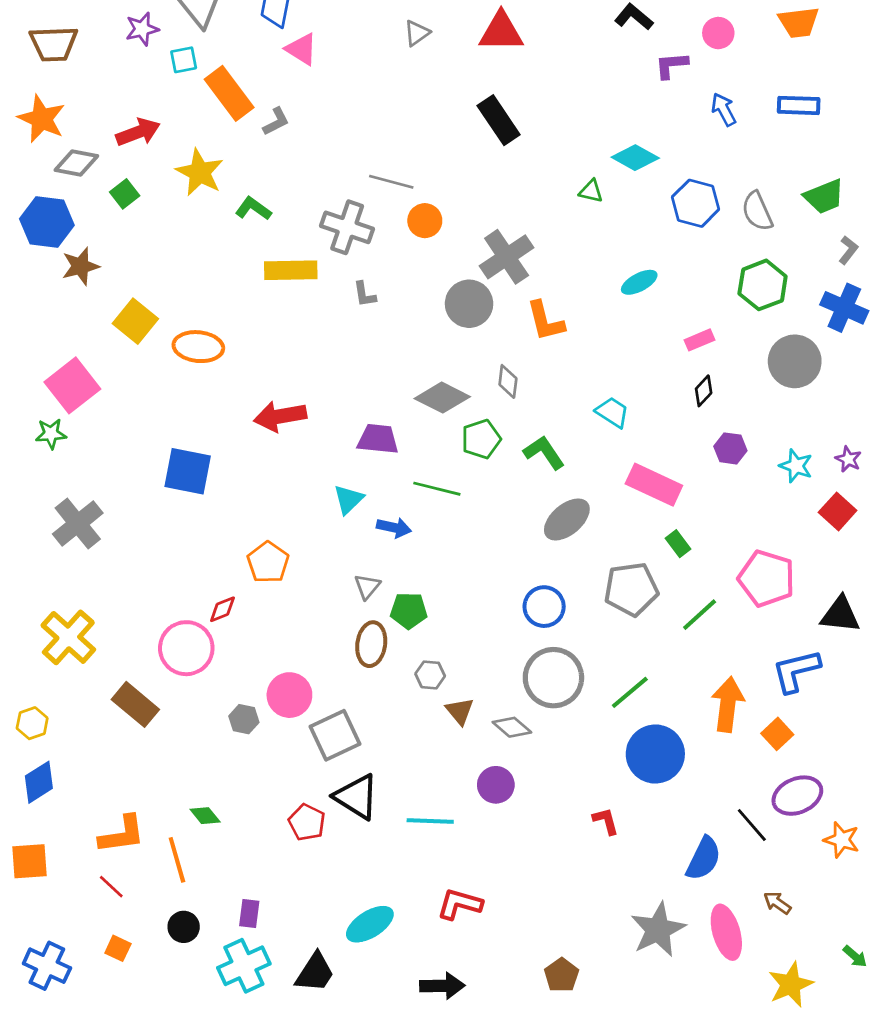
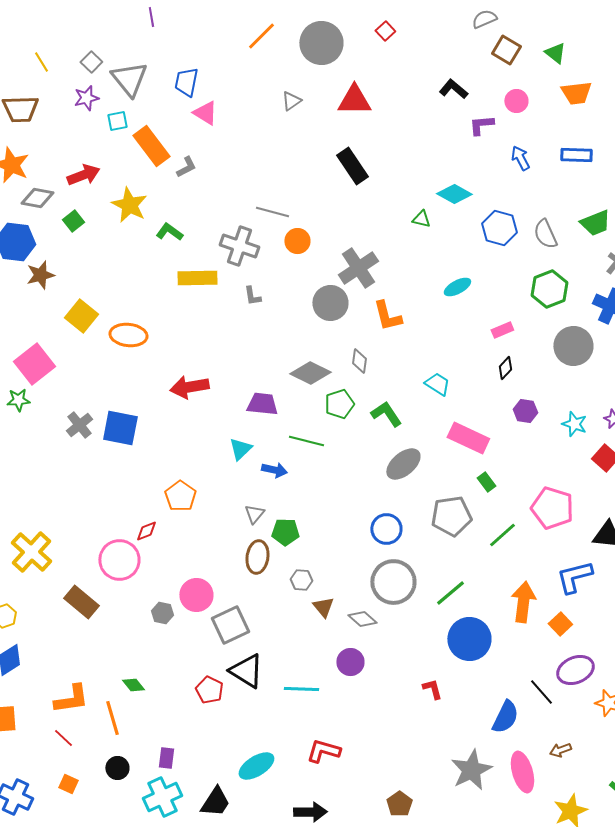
gray cross: (78, 524) -> (79, 425), moved, size x0.7
brown arrow: (777, 903) -> (560, 750), turned -55

